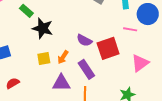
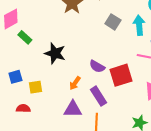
green rectangle: (26, 11) -> (25, 37), moved
yellow square: (44, 59) -> (35, 87), moved
red semicircle: (13, 83) -> (23, 108), turned 32

